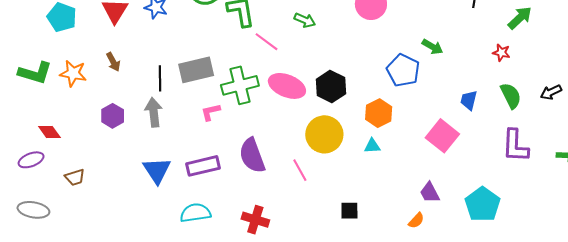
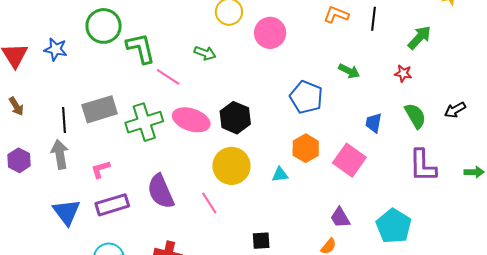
green arrow: (432, 47) -> (349, 71), moved
pink L-shape: (211, 112) -> (101, 169), moved
orange hexagon: (379, 113) -> (306, 148), moved

